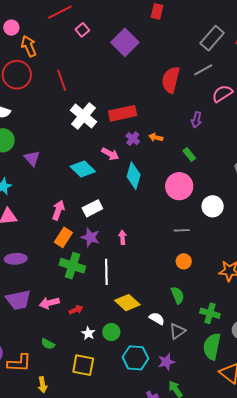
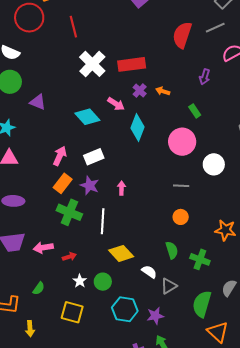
purple triangle: (32, 158) -> (38, 102), turned -30
green cross: (210, 313) -> (200, 259), moved
green semicircle: (48, 344) -> (39, 288), turned -88

